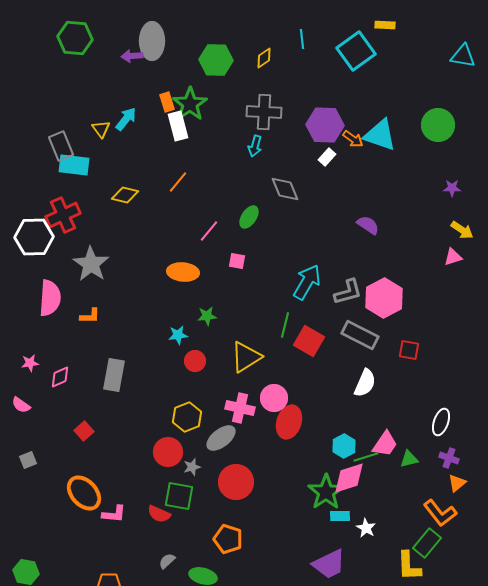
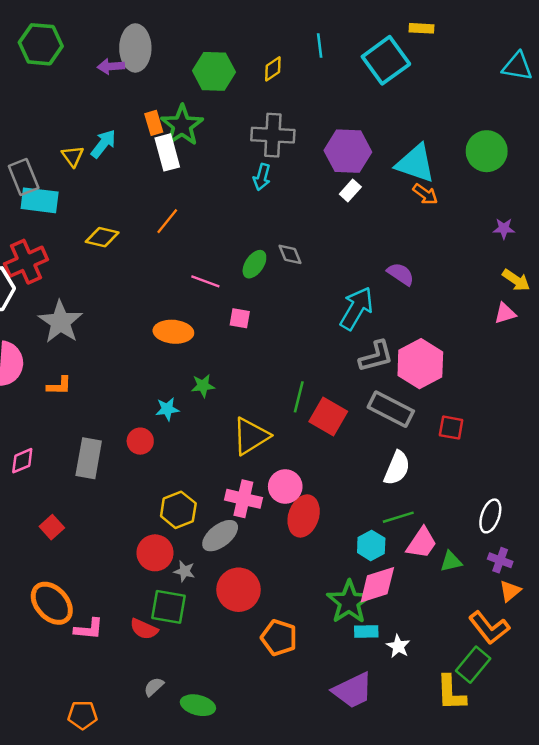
orange arrow: (353, 139) -> (425, 194), moved
gray diamond: (285, 189) -> (290, 254), moved, size x0.7
pink line: (209, 231) -> (205, 281), turned 70
cyan arrow: (307, 282) -> (356, 308), moved
red circle: (195, 361) -> (140, 441), moved
green line: (366, 457) -> (398, 517), moved
gray star: (192, 467) -> (184, 571), turned 30
orange pentagon: (228, 539) -> (279, 638), moved

